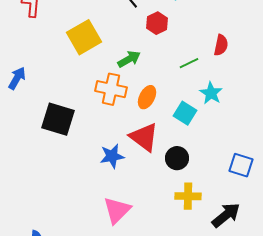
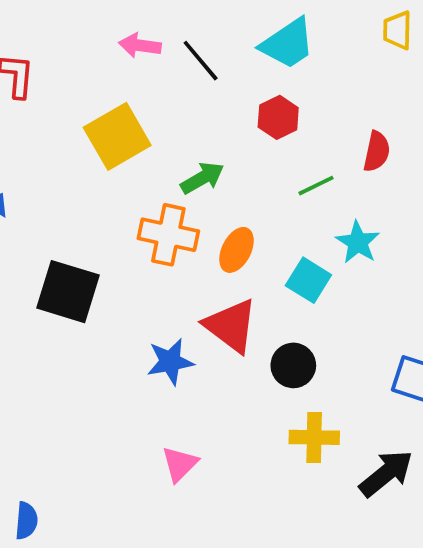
red hexagon: (157, 23) -> (278, 117), moved
pink triangle: (117, 210) -> (180, 464), size x0.7

